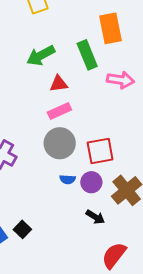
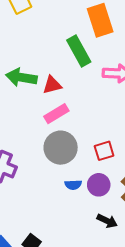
green arrow: (41, 55) -> (21, 77), moved, turned 44
red square: (100, 151) -> (104, 151), size x0.7

